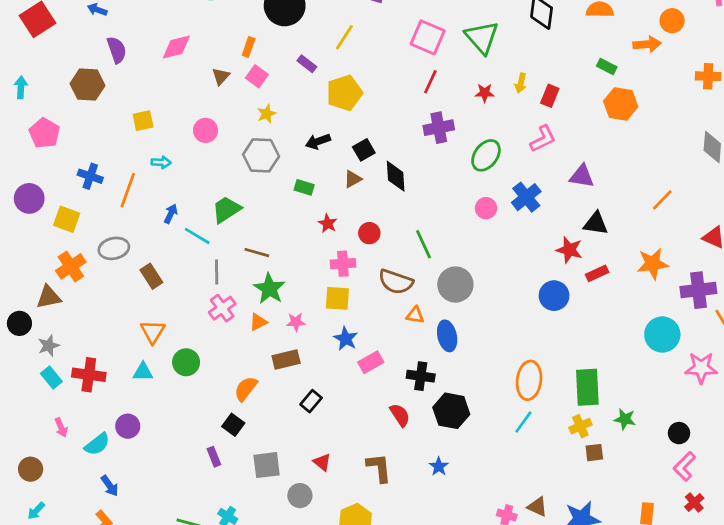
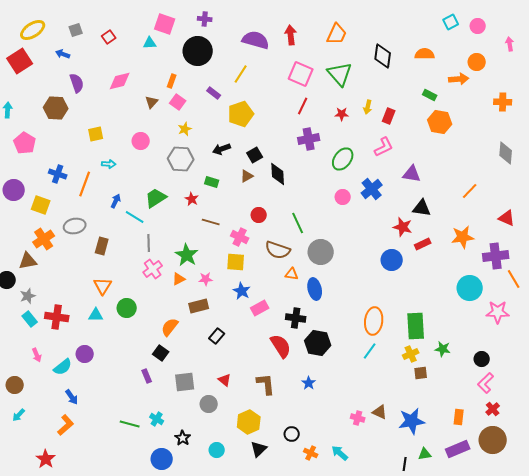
red star: (328, 223) -> (192, 199), moved
brown line: (257, 253) -> (211, 222), moved
pink cross: (343, 264) -> (240, 237), turned 30
brown rectangle: (151, 276) -> (102, 246), turned 48
red semicircle: (400, 415) -> (281, 346), size x1.4

